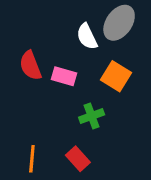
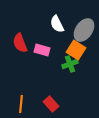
gray ellipse: (119, 23) -> (84, 30), moved
green cross: (92, 116) -> (70, 64), moved

